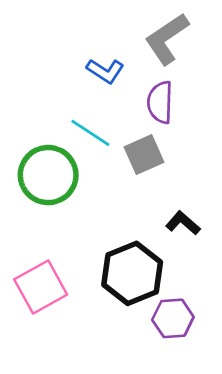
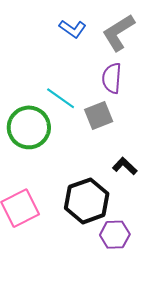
blue L-shape: (105, 71) -> (73, 29), moved

